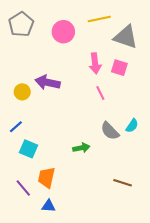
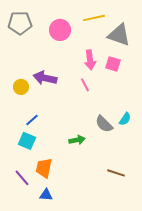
gray pentagon: (21, 24) -> (20, 23), turned 30
pink line: (100, 93) -> (85, 85), moved
blue line: (16, 127) -> (32, 120), moved

